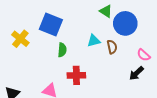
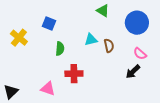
blue circle: (125, 23) -> (137, 23), moved
blue square: (51, 24) -> (49, 24), size x0.6

